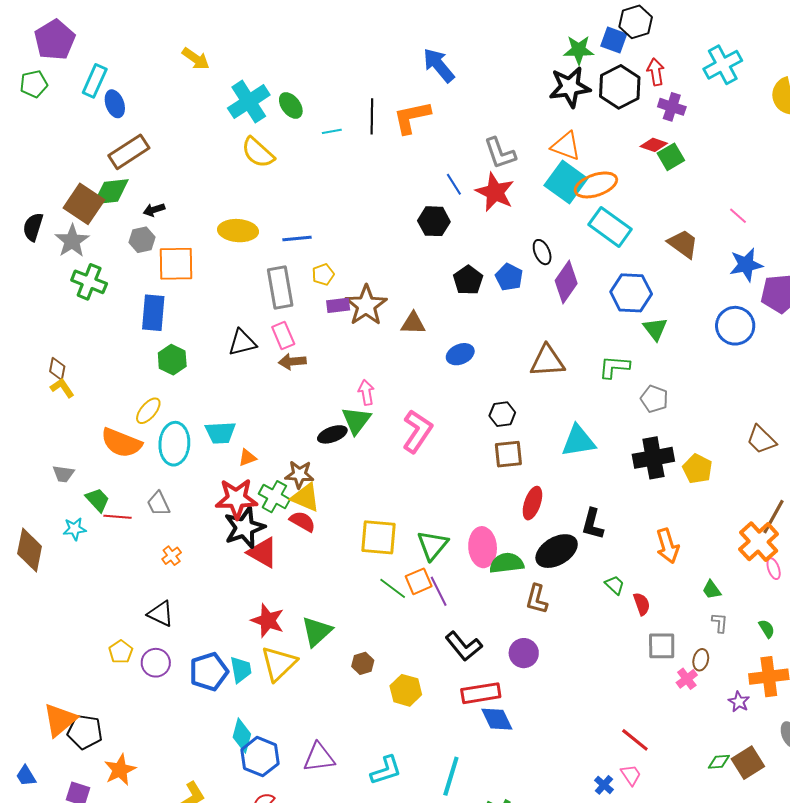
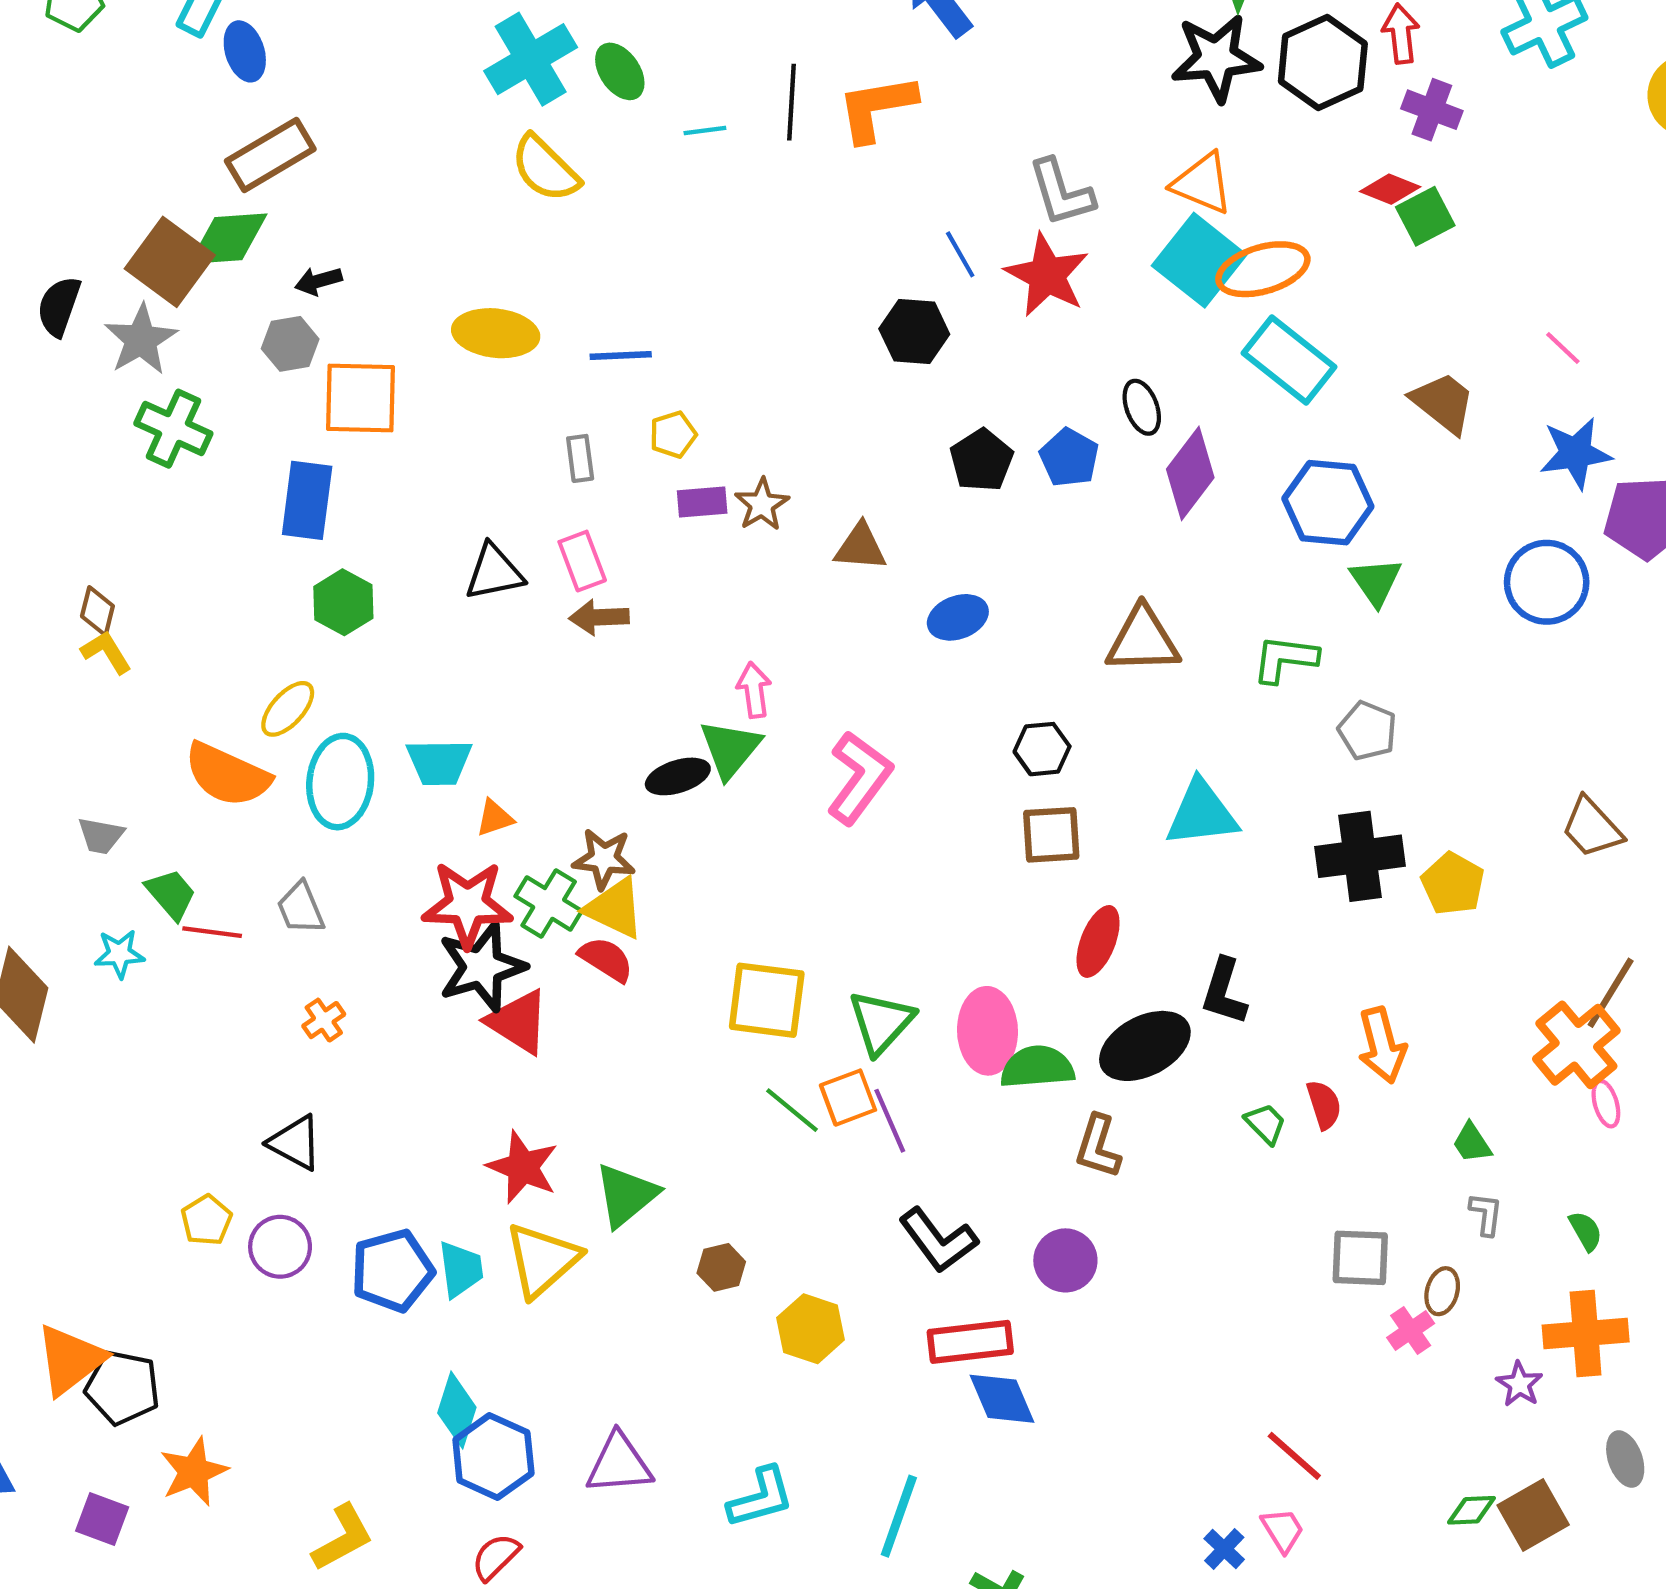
gray rectangle: (280, 288) -> (580, 458), size x0.5
brown star: (366, 305) -> (762, 505), size x0.6
red semicircle: (642, 604) -> (1324, 1105), moved

